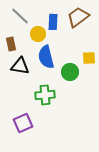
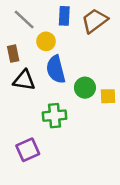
blue rectangle: (53, 22) -> (64, 16), moved
yellow square: (89, 58) -> (108, 96), moved

